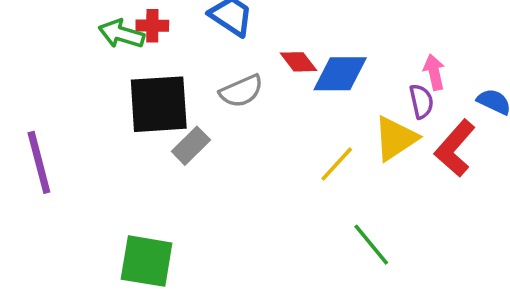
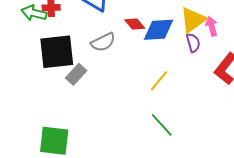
purple semicircle: (421, 101) -> (193, 43), moved
yellow triangle: (395, 138) -> (193, 20), moved
green line: (371, 245) -> (162, 125), moved

